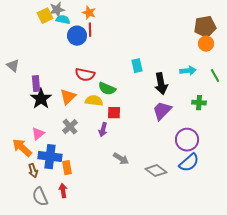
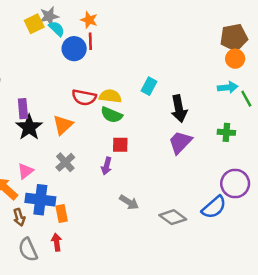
cyan semicircle: (63, 20) -> (57, 29), turned 32
cyan rectangle: (137, 66) -> (149, 86), turned 40
cyan arrow: (188, 71) -> (228, 87), moved
yellow semicircle: (94, 101) -> (110, 96), moved
purple circle: (187, 140) -> (235, 183), moved

